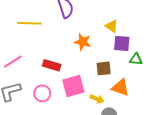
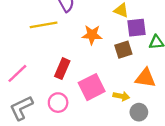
yellow line: (29, 23) -> (44, 25), moved
red rectangle: (52, 65) -> (62, 69), turned -72
brown square: (104, 68) -> (123, 50), moved

